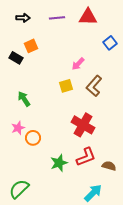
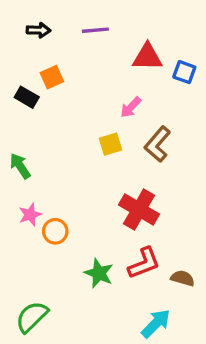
red triangle: (88, 17) -> (147, 57), moved
blue square: (110, 43) -> (184, 72), turned -32
green arrow: (24, 99) -> (20, 166), moved
green star: (59, 163) -> (99, 273), turned -30

